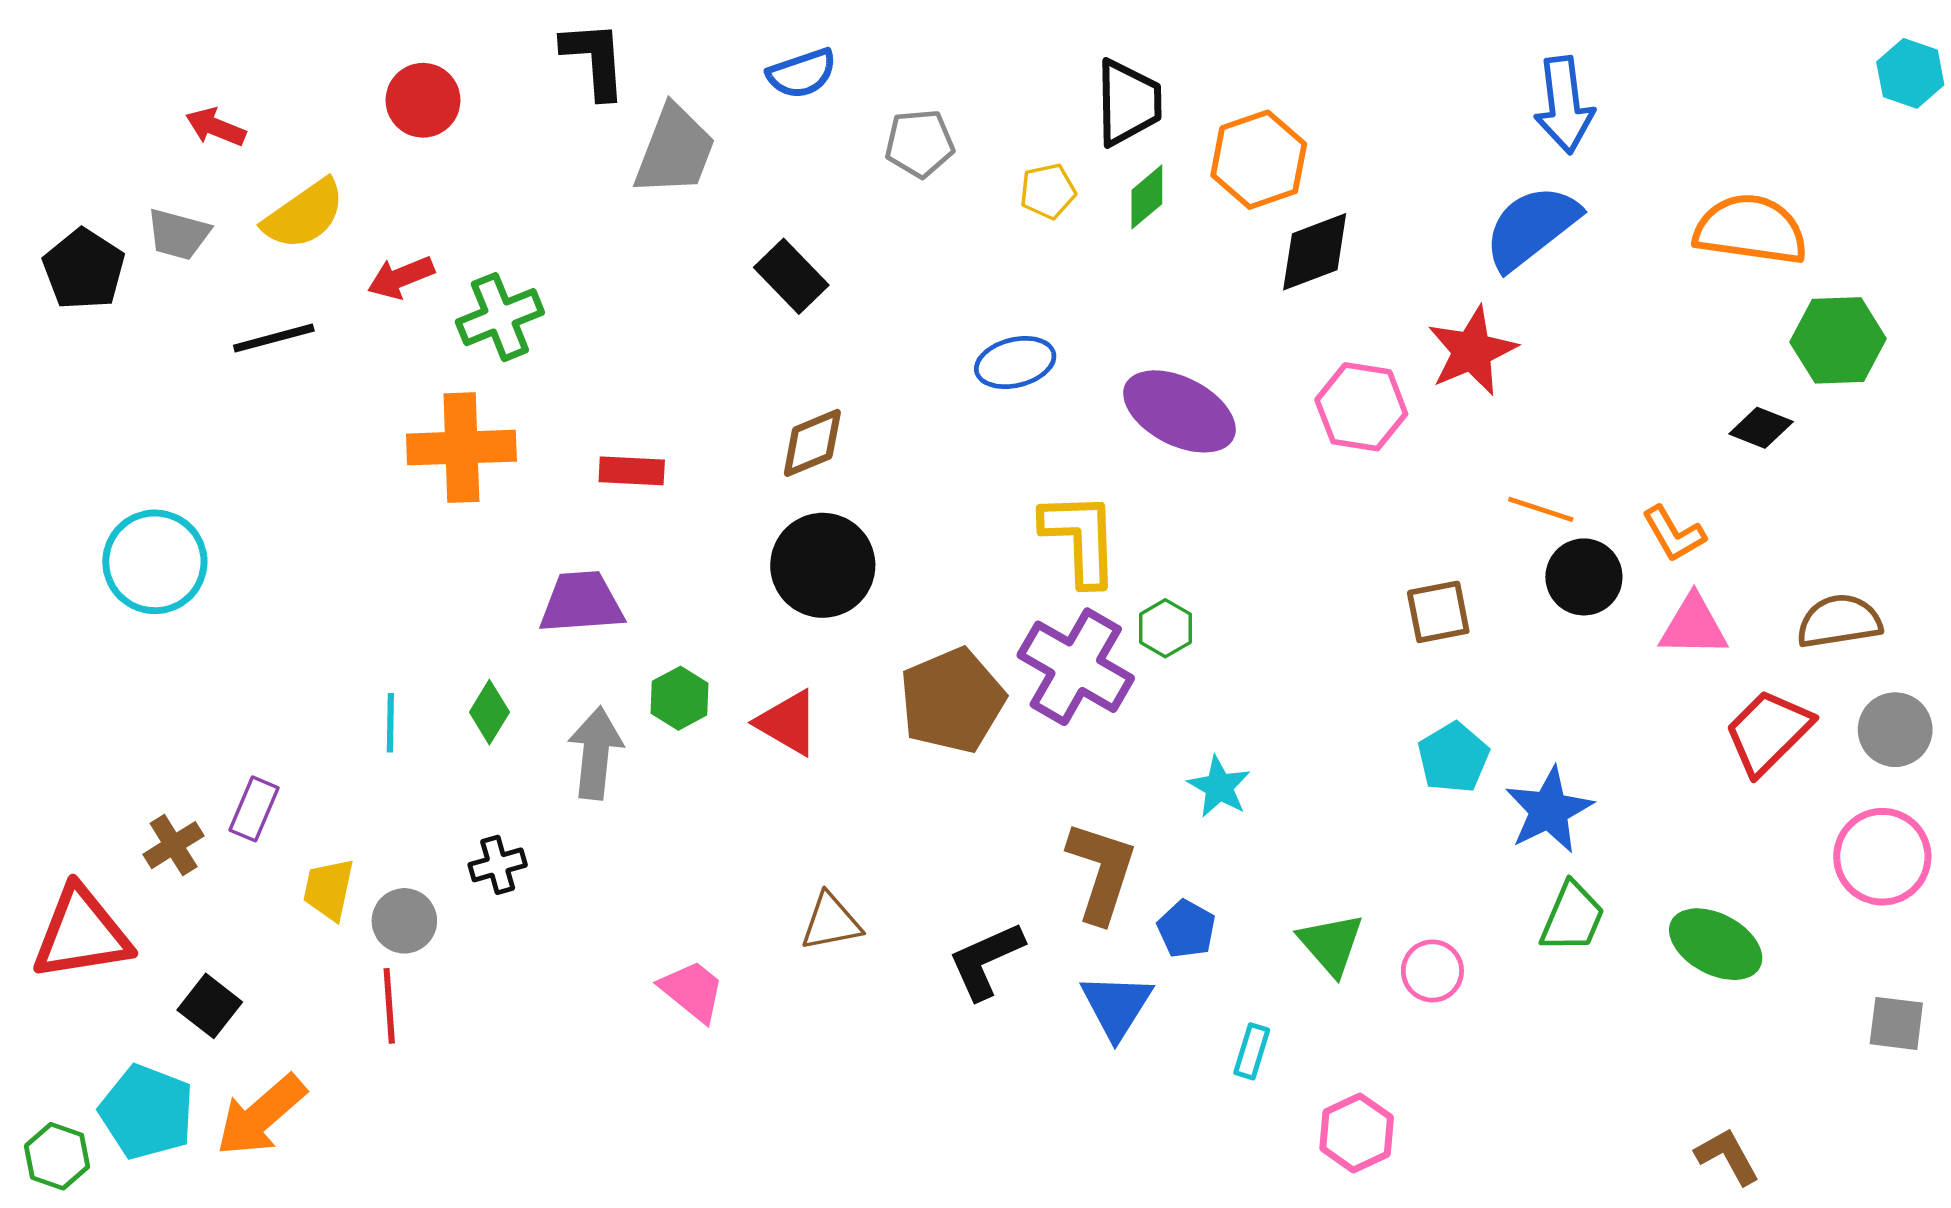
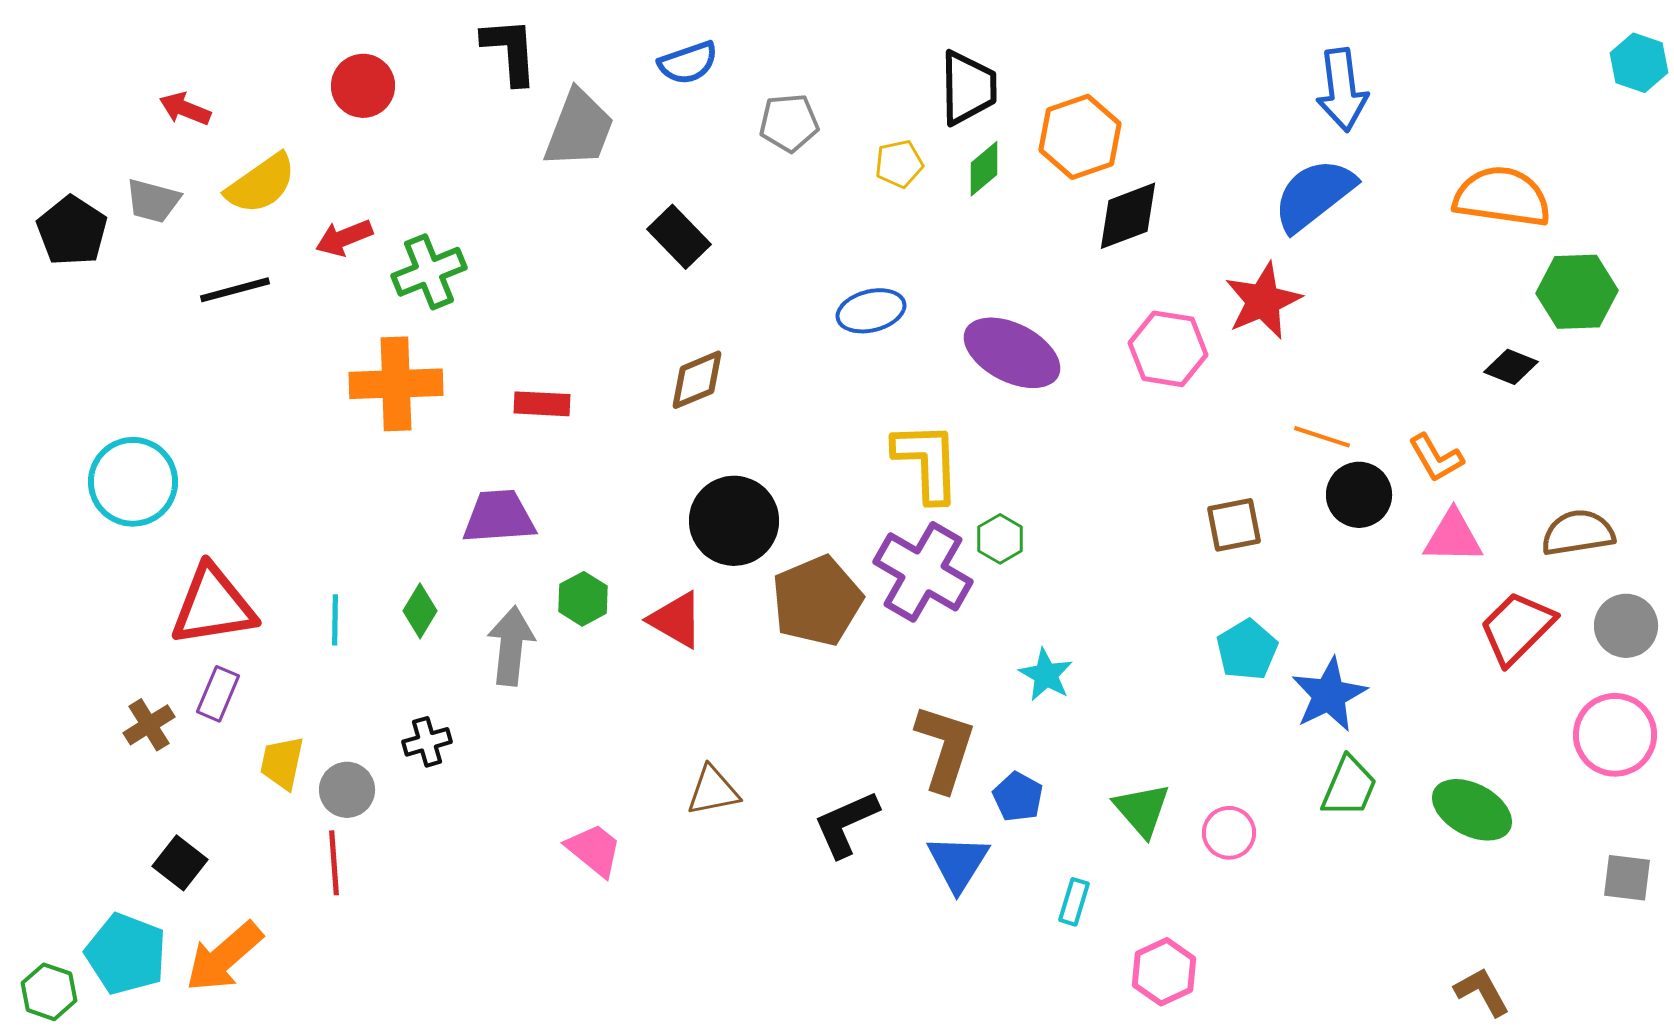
black circle: (823, 565) -> (734, 521), moved
red triangle: (81, 934) -> (213, 606), moved

